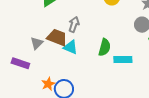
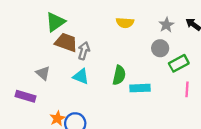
brown trapezoid: (57, 37) -> (66, 42), moved
gray triangle: (37, 43) -> (43, 73), turned -32

